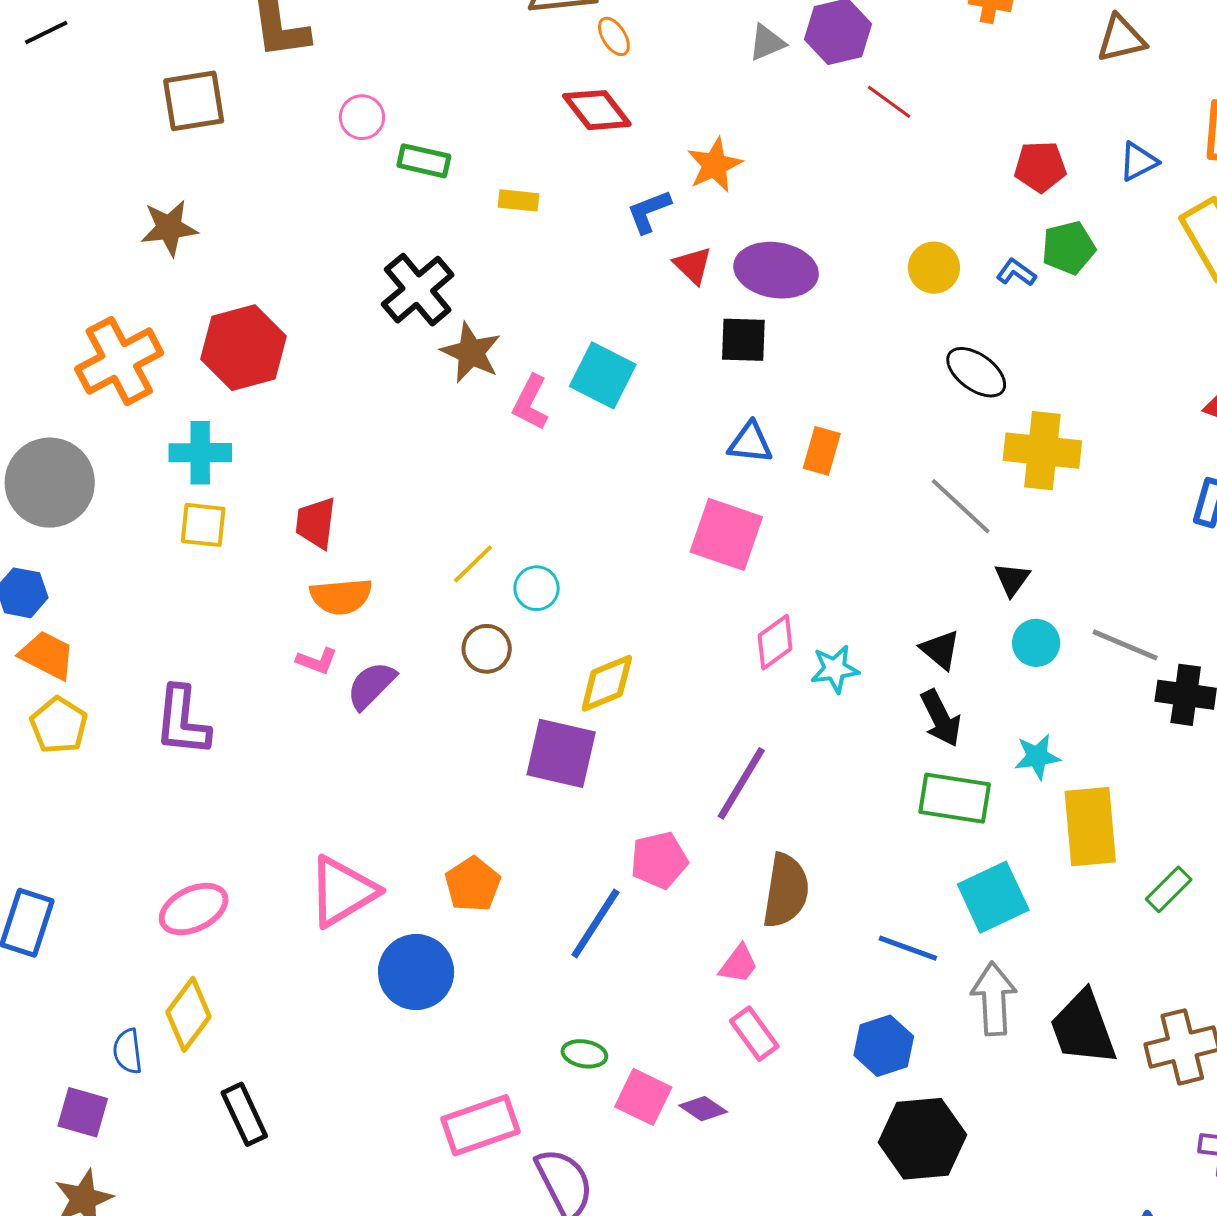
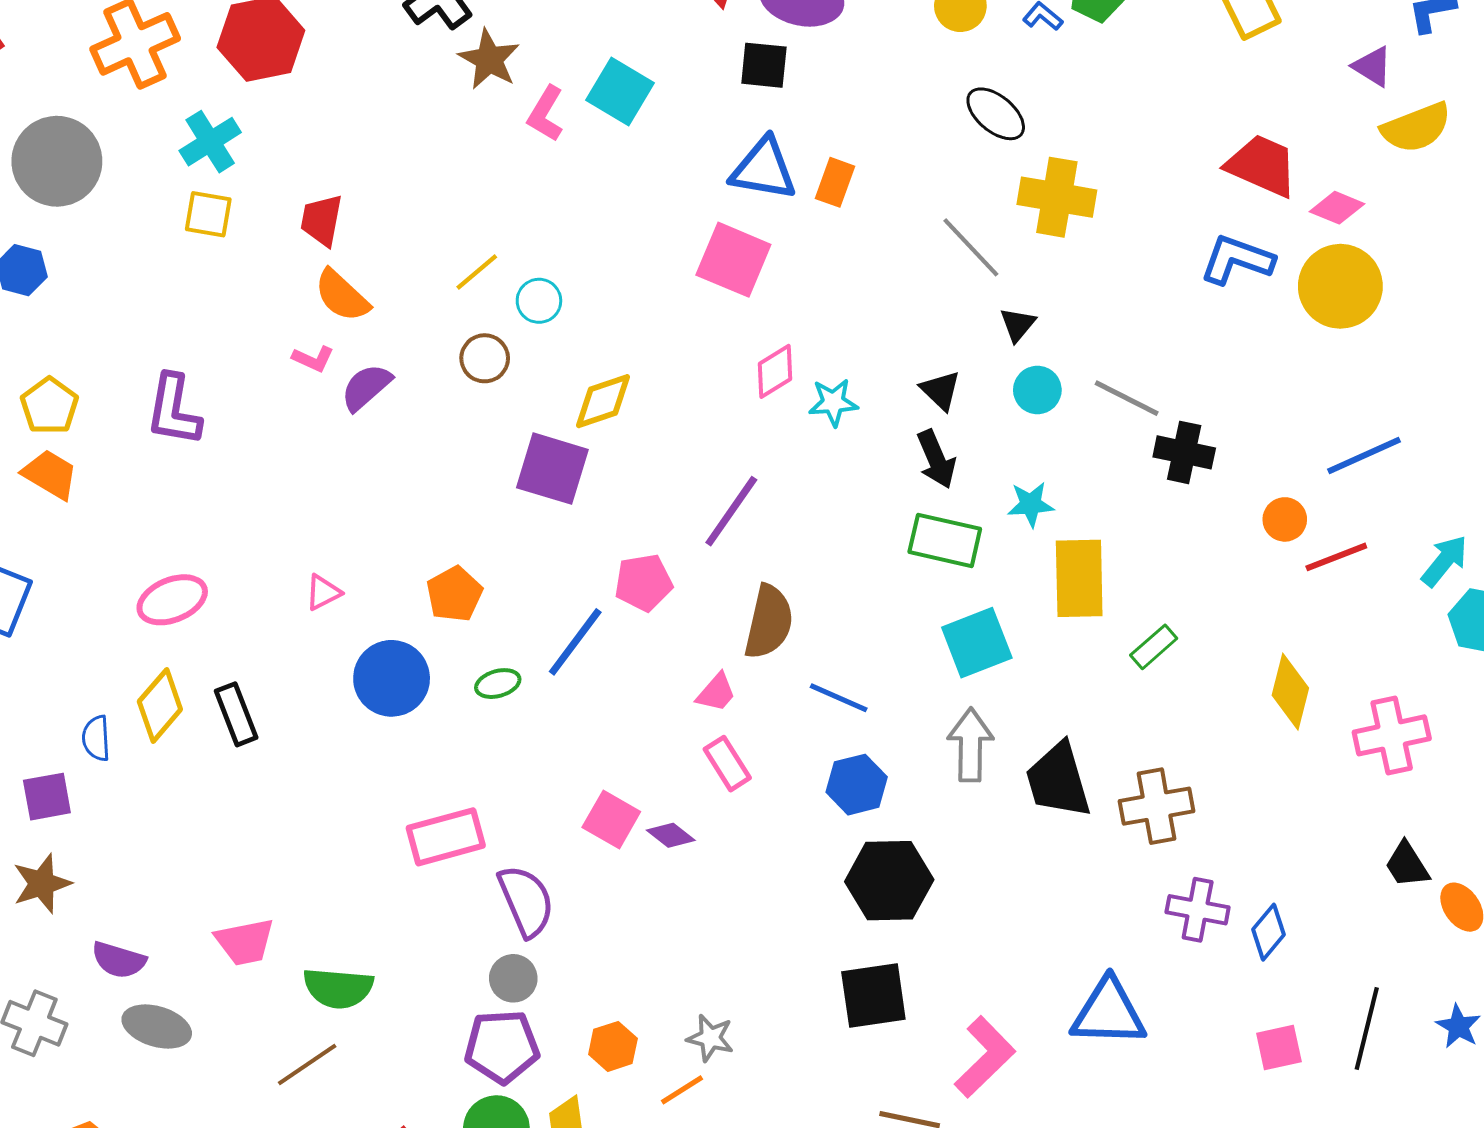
blue triangle: (750, 443) -> (764, 169), size x1.5
cyan cross: (200, 453) -> (210, 142), turned -36
orange semicircle: (341, 596) -> (342, 296), turned 44
orange trapezoid: (47, 655) -> (50, 474), moved
pink triangle: (343, 891) -> (323, 592), size x0.5
blue line: (908, 948) -> (839, 698), moved
green ellipse: (584, 1054) -> (498, 684), moved, turned -30
purple square: (83, 1112) -> (47, 797), turned -30
black rectangle: (244, 1114) -> (236, 714), moved

